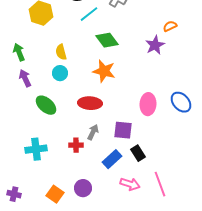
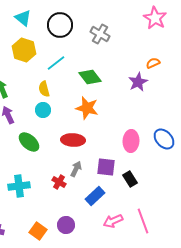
cyan line: (89, 14) -> (56, 63), moved
red cross: (76, 145) -> (59, 182), turned 32
black rectangle: (138, 153) -> (130, 179), moved
pink arrow: (130, 184) -> (113, 221), turned 138

